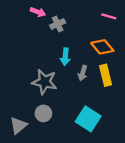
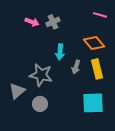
pink arrow: (38, 12) -> (32, 22), moved
cyan square: (88, 119) -> (93, 103), moved, turned -35
gray triangle: (18, 125) -> (17, 91), moved

